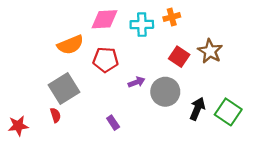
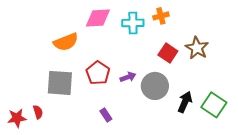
red pentagon: (106, 60) -> (98, 73), moved, turned 30
gray square: (64, 89) -> (60, 83), turned 36
red semicircle: (55, 115) -> (38, 112), moved

